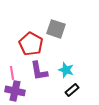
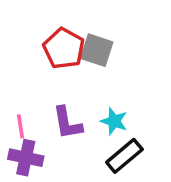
red pentagon: (31, 44) -> (64, 48), moved
black rectangle: (72, 90) -> (124, 156), size x1.5

